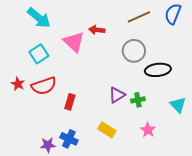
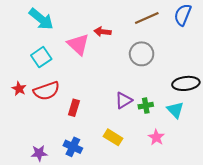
black ellipse: (158, 70) -> (186, 83), moved
cyan triangle: (178, 105) -> (175, 110), moved
purple star: (48, 145) -> (39, 153), moved

